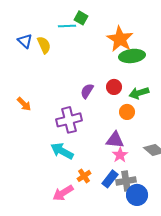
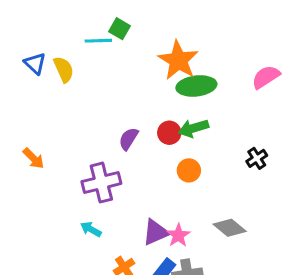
green arrow: (139, 93) -> (193, 128), moved
purple triangle: (115, 140) -> (156, 232), moved, turned -30
cyan arrow: (62, 151) -> (91, 229), size x0.6

